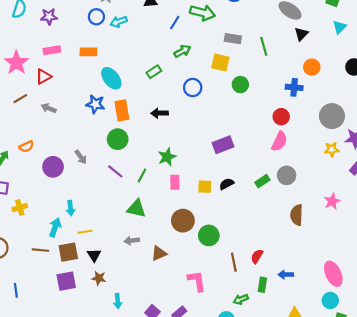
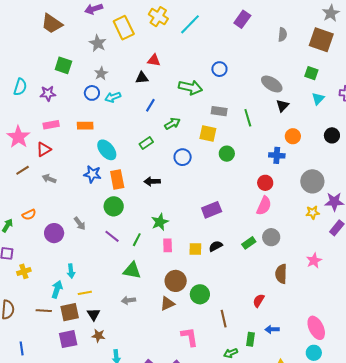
blue line: (175, 23) -> (150, 105), moved
brown triangle: (159, 253) -> (167, 304), moved
red semicircle: (257, 256) -> (259, 301), moved

